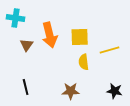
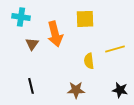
yellow square: (80, 37) -> (85, 19), moved

